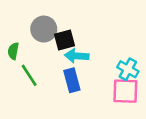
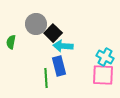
black square: (64, 40) -> (53, 33), turned -30
green line: (29, 75) -> (46, 78), moved, turned 30

